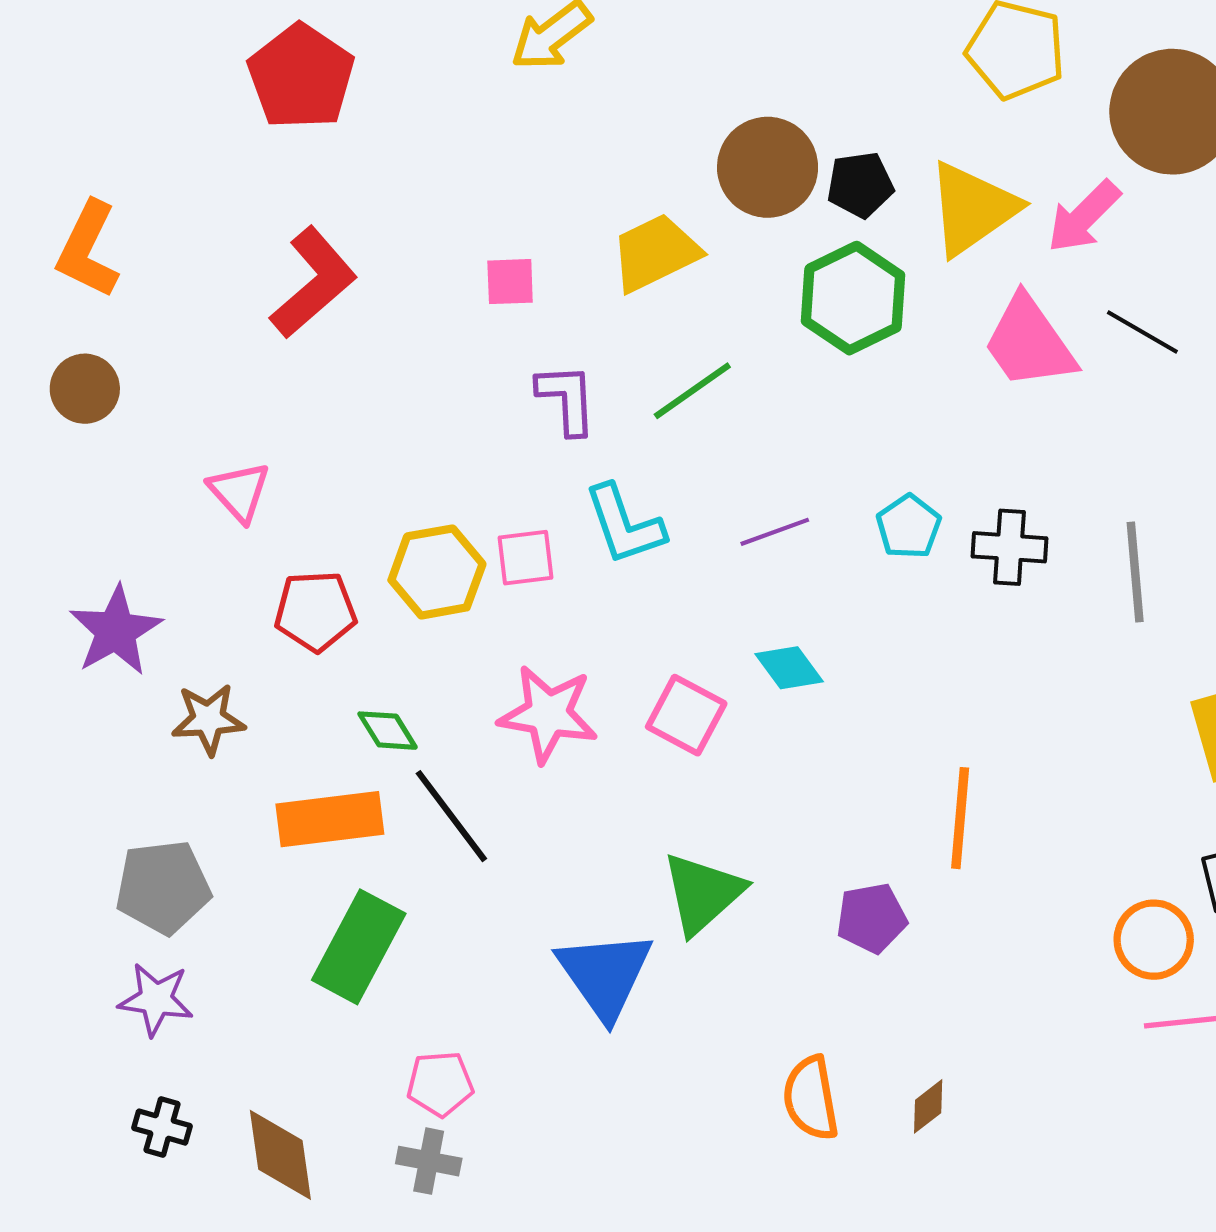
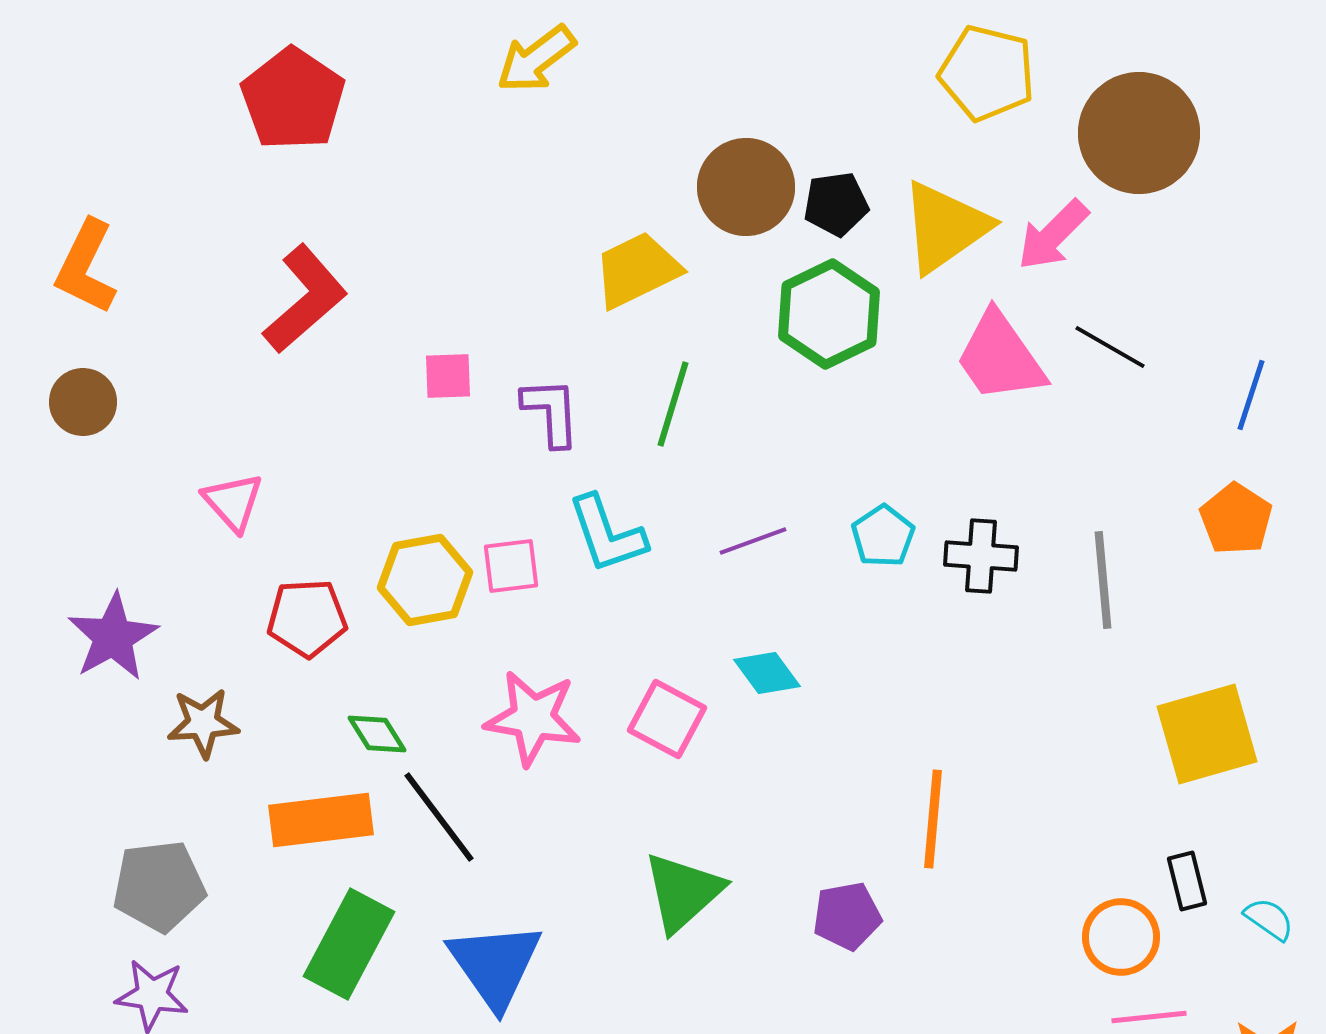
pink square: (510, 282) -> (448, 376), moved
green line: (692, 391) -> (673, 404), turned -38
blue triangle: (605, 975) -> (495, 965), moved

